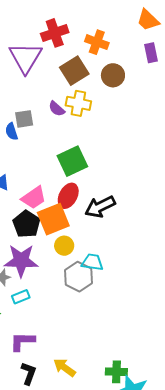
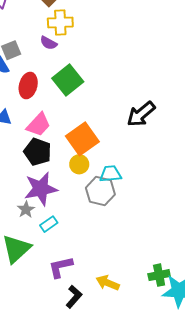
purple semicircle: (57, 109) -> (49, 43), moved
red ellipse: (68, 196) -> (28, 85), moved
black arrow: (100, 207) -> (141, 114), moved
orange square: (53, 219) -> (82, 139), moved
black L-shape: (29, 373) -> (74, 297), turned 35

